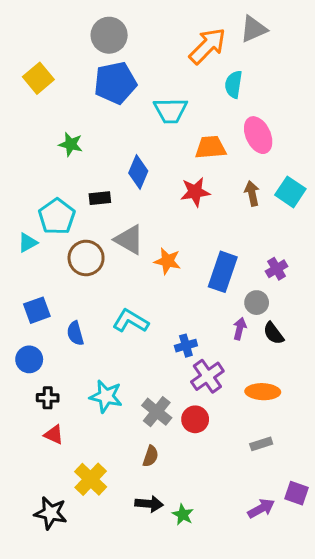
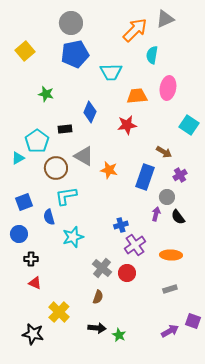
pink ellipse: (258, 135) -> (168, 88), turned 35
brown arrow: (252, 193) -> (164, 152), moved, turned 133
cyan L-shape: (131, 321) -> (66, 196), moved, turned -40
cyan star: (106, 396) -> (73, 237), moved, turned -30

